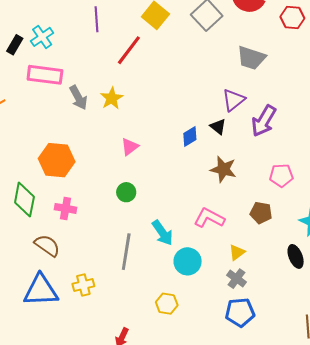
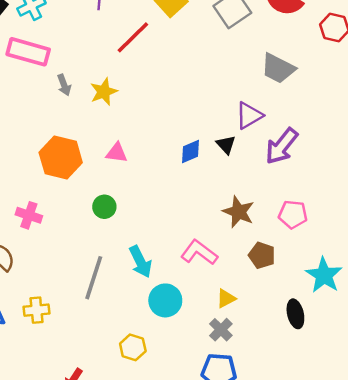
gray arrow: (78, 98) -> (64, 85), size x0.7
pink triangle: (130, 147) -> (117, 153), turned 36
orange hexagon: (57, 160) -> (61, 157), moved
brown star: (223, 169) -> (239, 212), moved

